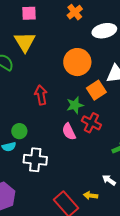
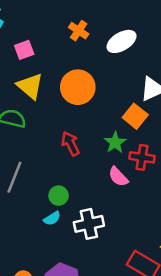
orange circle: (77, 62) -> (78, 87), moved

